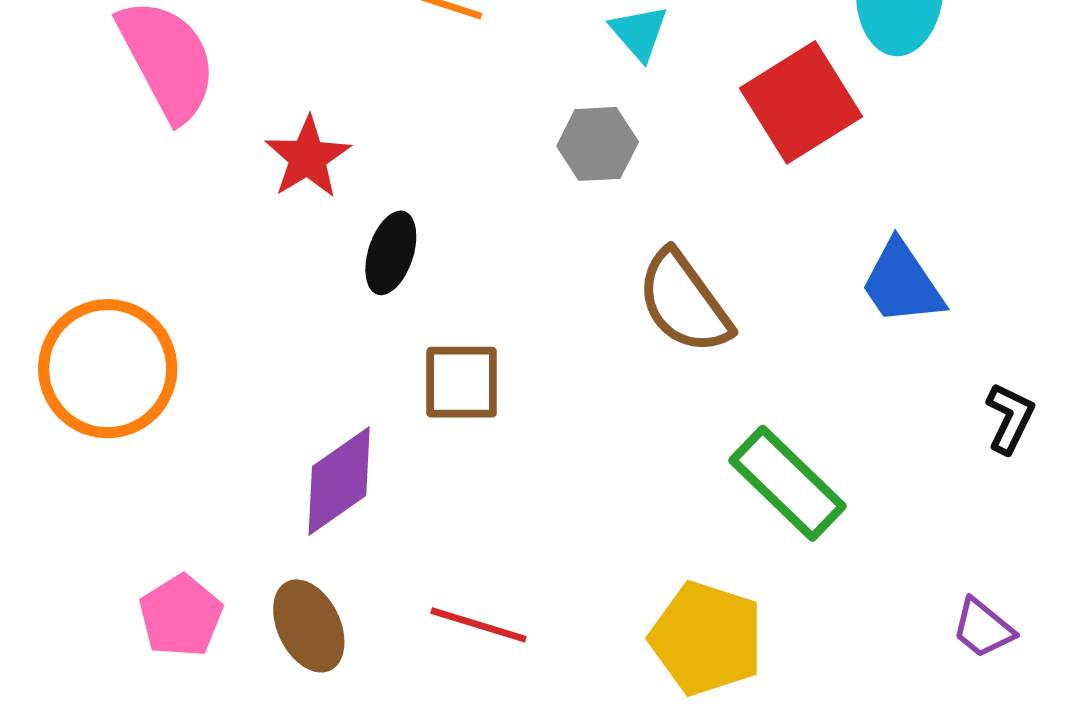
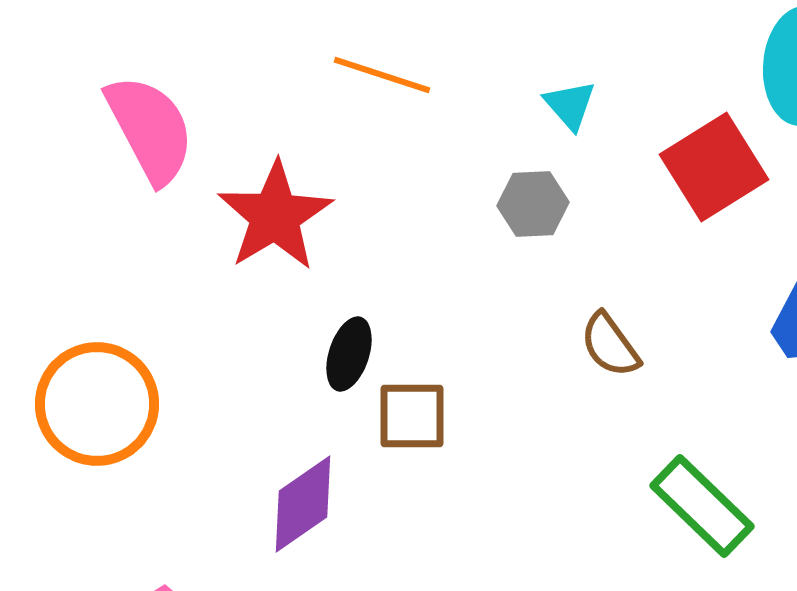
red star: (308, 157) -> (275, 216), size x1.5
black ellipse: (391, 253) -> (349, 354), moved
brown semicircle: (684, 302) -> (610, 345), size x0.7

